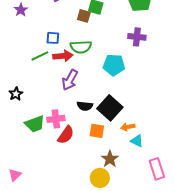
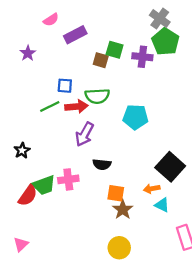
purple cross: (137, 37) -> (142, 57), moved
black square: (110, 108) -> (170, 167), moved
red semicircle: (66, 135) -> (28, 196), moved
brown star: (110, 159) -> (123, 210), moved

